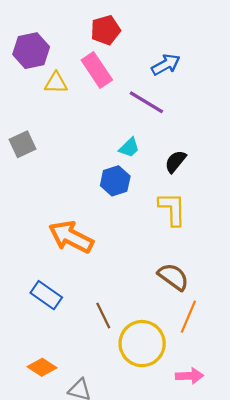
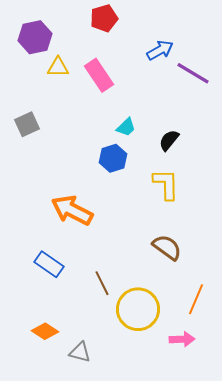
pink rectangle: (97, 70) -> (99, 75), moved
purple line: (146, 102) -> (193, 73), moved
orange line: (188, 317) -> (196, 299), moved

